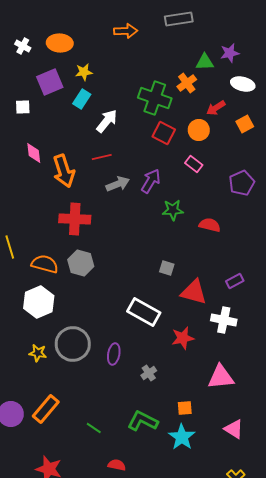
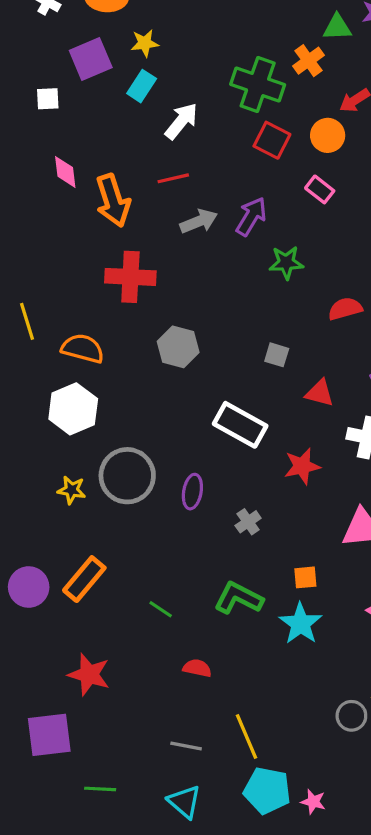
red semicircle: (210, 225) -> (345, 309), moved, turned -30
gray hexagon: (81, 263) -> (178, 347), moved
red triangle: (194, 292) -> (320, 393), size x0.7

